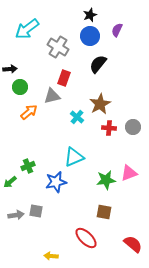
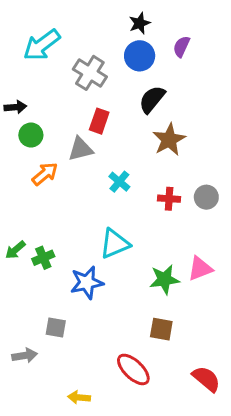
brown star: (100, 104) -> (169, 140), moved
green arrow: (10, 182) -> (15, 250), moved
gray arrow: (16, 215) -> (25, 355), moved

